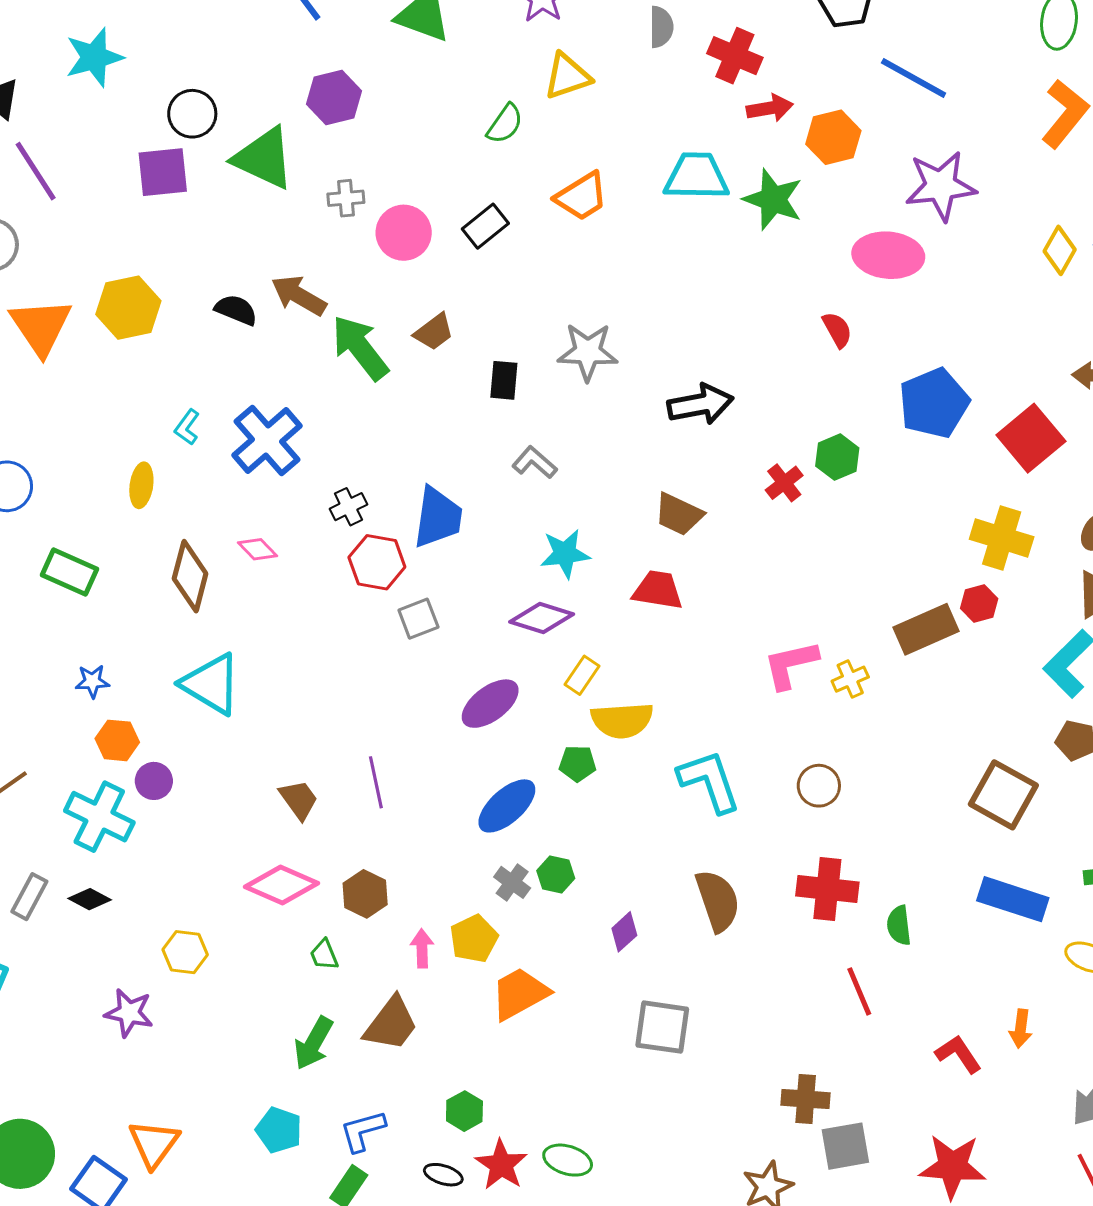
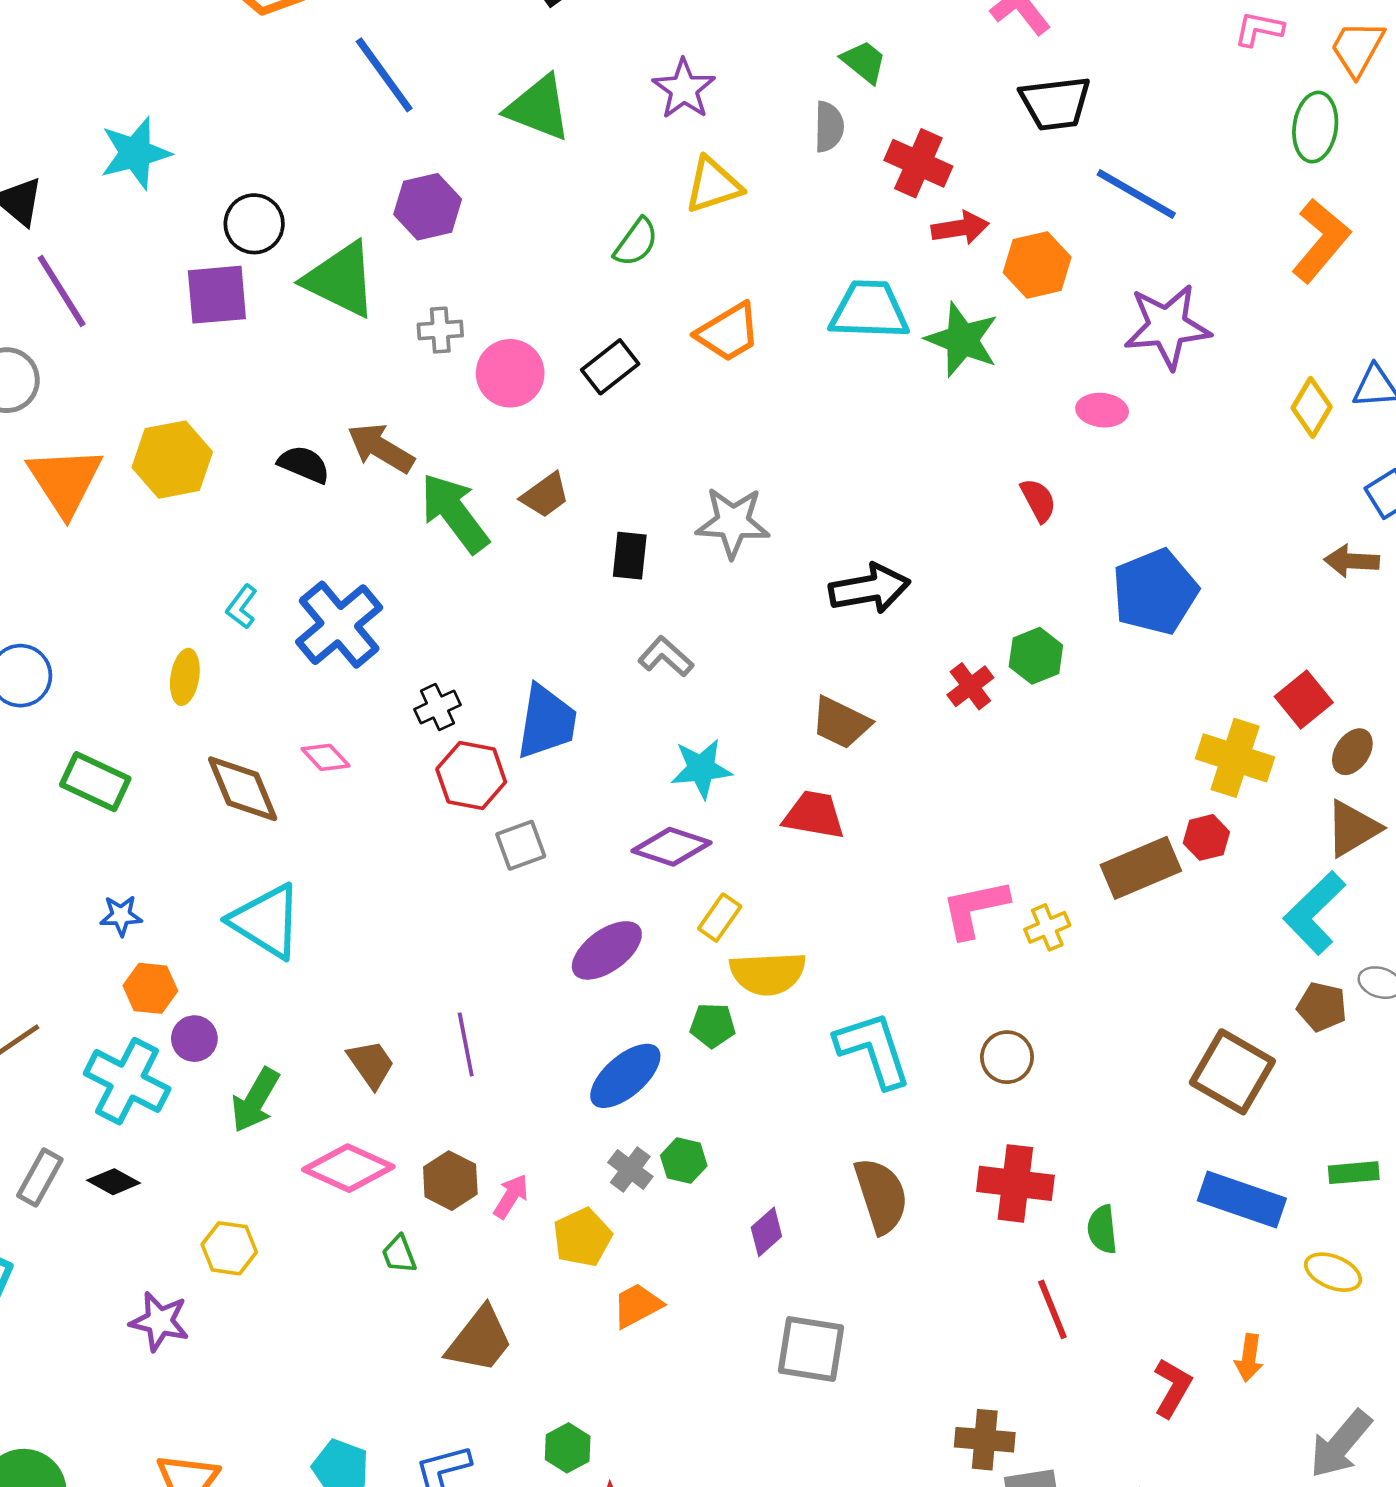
pink ellipse: (888, 255) -> (1102, 410), size x0.6
red square: (1031, 438) -> (1304, 699), moved, size x0.7
brown diamond: (190, 576) -> (243, 789), turned -38
pink arrow: (422, 948) -> (511, 1196), moved, turned 33
orange trapezoid: (520, 994) -> (637, 1305), size x0.7
green arrow: (314, 1043) -> (255, 1100), moved
red L-shape: (958, 1054) -> (1172, 1388), turned 63

